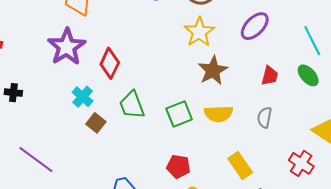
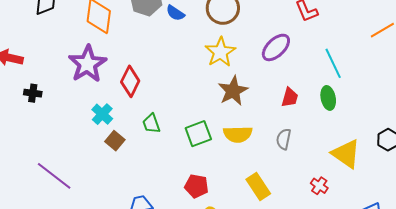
green ellipse: (308, 75) -> (328, 98), turned 30
black cross: (13, 93) -> (33, 93), moved
green trapezoid: (132, 105) -> (151, 124), size x0.7
red cross: (301, 163) -> (319, 186), size x0.7

